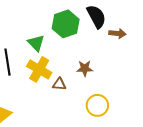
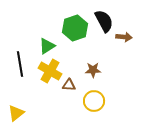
green triangle: (36, 43) -> (47, 46), turned 42
yellow circle: (97, 105) -> (94, 101), moved

